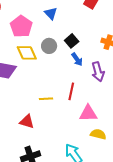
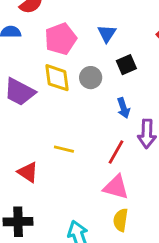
black square: (72, 41) -> (126, 65), moved
red line: (71, 91) -> (116, 152), moved
yellow semicircle: (98, 134) -> (121, 220), turned -112

